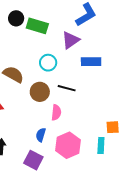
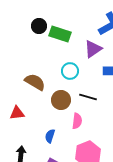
blue semicircle: (41, 135) -> (50, 136), moved

